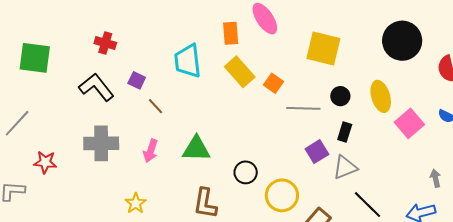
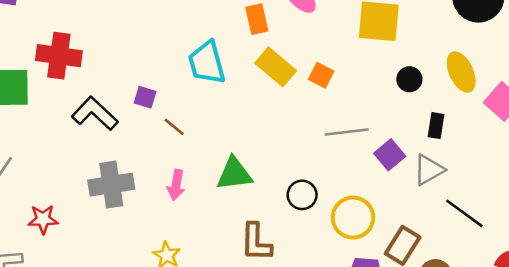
red cross: (105, 43) -> (59, 56), moved, size x1.6
gray line: (303, 108) -> (347, 132), moved
black rectangle: (345, 132) -> (436, 126), moved

